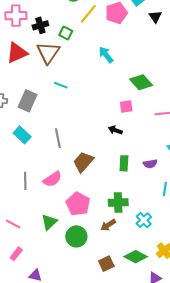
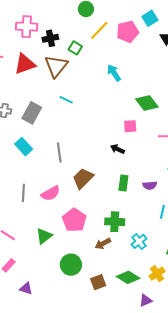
green circle: (76, 236) -> (71, 265), moved

